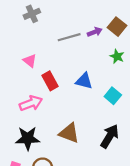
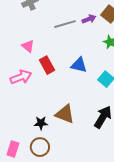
pink arrow: (31, 103) -> (21, 77), moved
black star: (28, 138) -> (41, 123), moved, size x0.6

